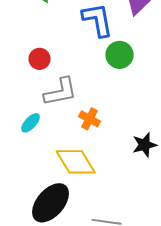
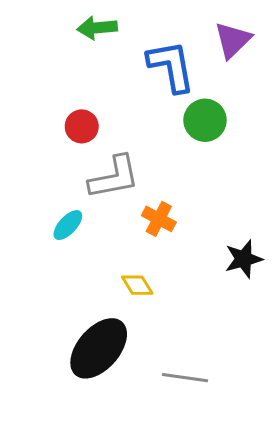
yellow diamond: (76, 162) -> (137, 285), size x0.5

